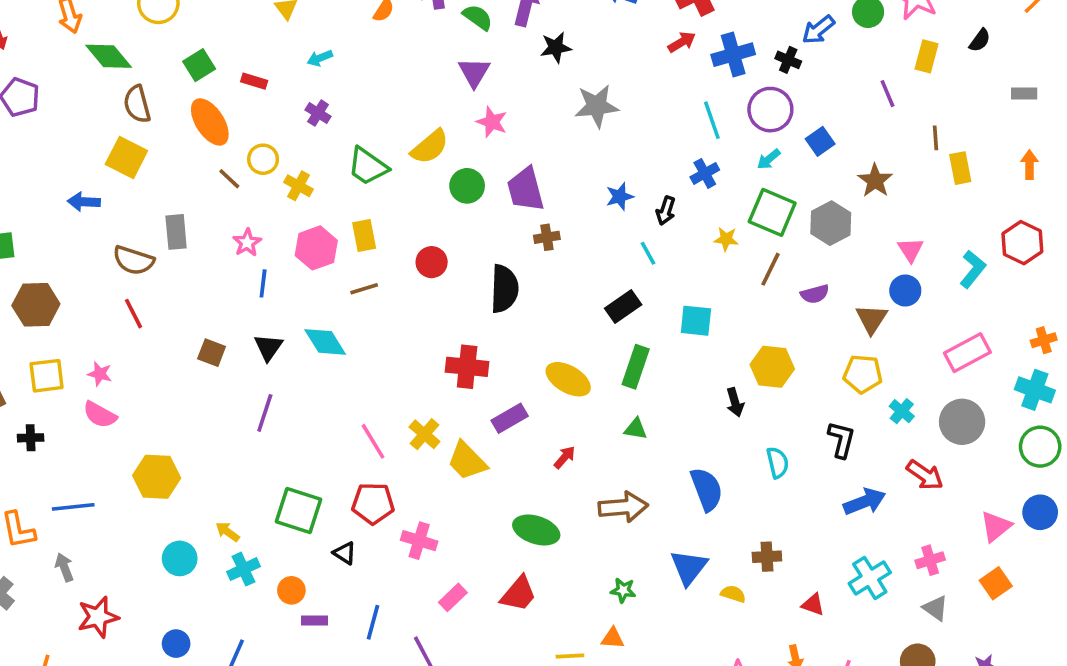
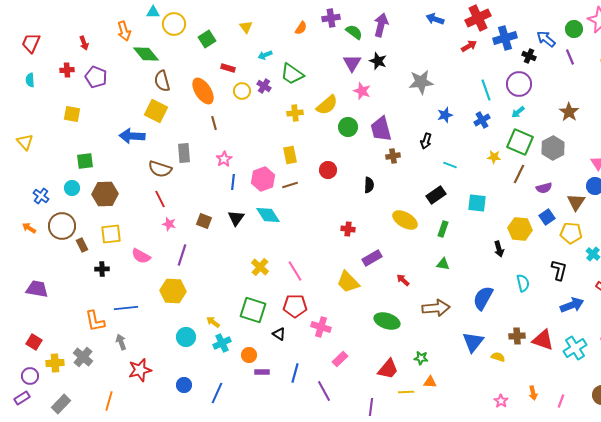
blue arrow: (818, 30) -> (546, 39), turned 78
black star: (556, 47) -> (378, 61), moved, turned 30
blue cross: (733, 55) -> (505, 38), moved
green square: (199, 65) -> (207, 39), moved
purple line: (888, 94) -> (570, 57), moved
blue square: (820, 141) -> (547, 217), moved
yellow circle: (263, 159) -> (242, 91), moved
green trapezoid: (368, 166) -> (292, 74), moved
brown line: (229, 179) -> (214, 123), turned 32
brown star: (875, 181) -> (569, 112), moved
yellow cross: (299, 186) -> (295, 113), moved, turned -35
blue star: (620, 196) -> (445, 115), moved
blue arrow: (84, 202) -> (132, 136), size x1.4
black arrow: (666, 211) -> (426, 141), moved
pink hexagon: (316, 248) -> (263, 179), moved
cyan line: (648, 253) -> (450, 165), turned -40
black semicircle: (504, 289) -> (369, 185), size x0.6
red cross: (467, 367) -> (348, 229), size x0.6
green rectangle: (636, 367) -> (443, 229), size x0.7
pink star: (100, 374) -> (169, 224), moved
yellow ellipse: (568, 379) -> (405, 220), moved
purple line: (265, 413) -> (182, 255), moved
yellow cross: (424, 434) -> (260, 267), moved
red arrow: (565, 457) -> (403, 280), turned -88
blue semicircle: (707, 489) -> (483, 298), turned -130
green star: (623, 590) -> (421, 358), moved
red trapezoid: (519, 594) -> (388, 369), moved
red triangle: (813, 605) -> (543, 340), moved, size x1.6

